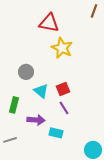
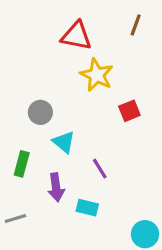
brown line: (94, 11) -> (136, 25), moved
red square: (63, 89) -> (129, 111), moved
purple arrow: (36, 120) -> (56, 187), turned 78

